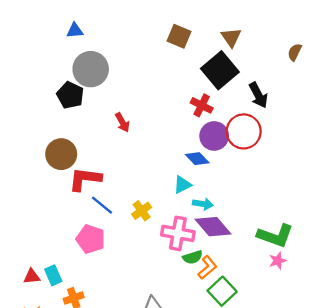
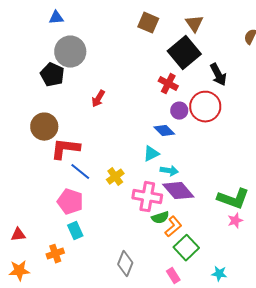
red arrow: (122, 122) -> (98, 99), turned 60
purple circle: (214, 136) -> (179, 111), size x0.7
cyan rectangle: (53, 275) -> (75, 231), moved

